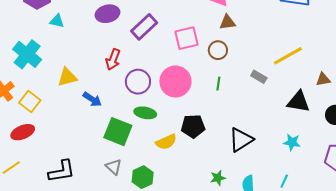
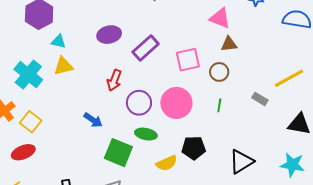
yellow triangle: (67, 77) -> (63, 66), moved
cyan star: (292, 142) -> (292, 165), size x1.4

